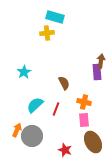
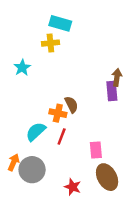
cyan star: (24, 72) -> (22, 68), moved
orange cross: (84, 102) -> (58, 113), moved

